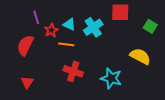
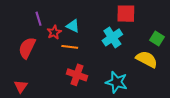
green square: (150, 26) -> (157, 38), moved
cyan cross: (93, 27) -> (112, 37), moved
red triangle: (27, 82) -> (21, 86), moved

